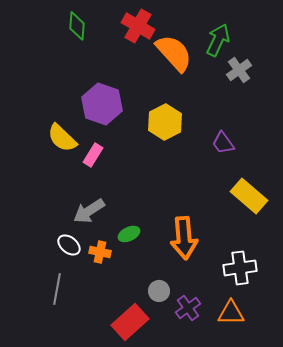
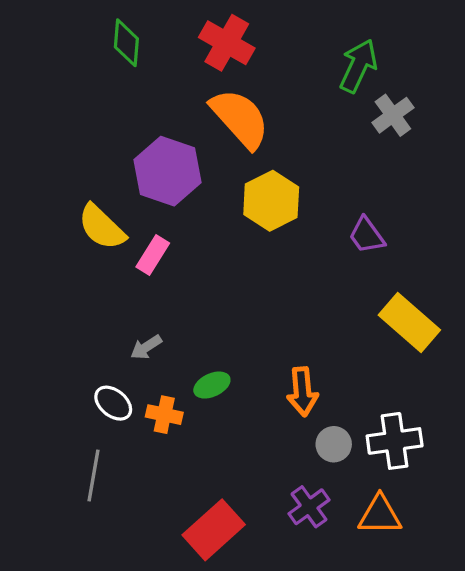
orange semicircle: (174, 53) -> (240, 118), moved
gray arrow: (89, 211) -> (146, 347), size x0.6
orange arrow: (184, 238) -> (302, 392), size x0.7
gray circle: (159, 291) -> (334, 444), moved

